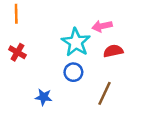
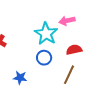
red semicircle: (113, 51) -> (74, 50), moved

